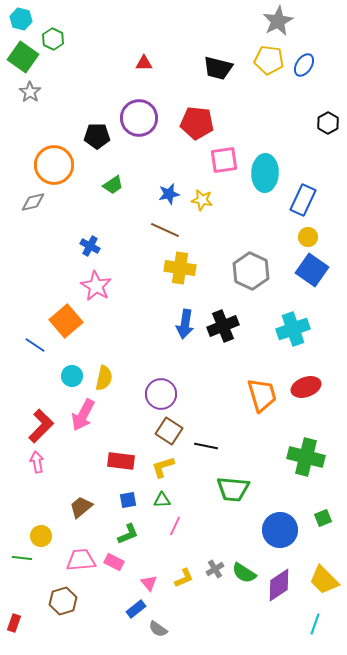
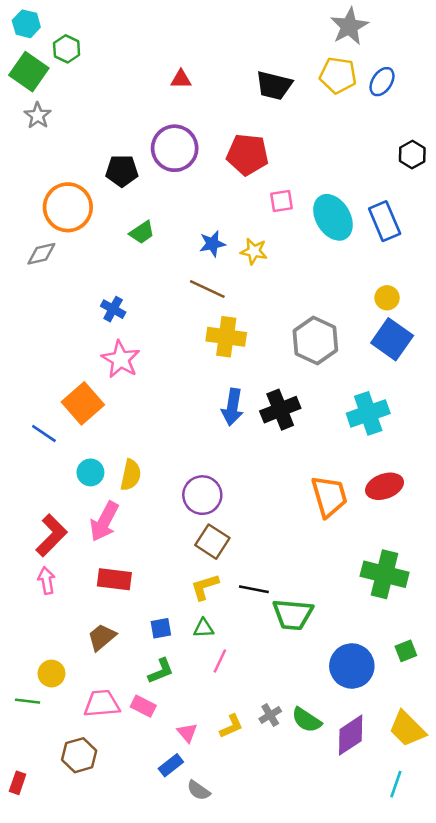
pink square: (224, 160) -> (281, 201), size x0.7
cyan ellipse: (265, 173) -> (333, 217), turned -33
blue rectangle: (303, 200) -> (385, 221), moved, turned -48
black line: (206, 446) -> (254, 589), moved
red rectangle: (121, 461) -> (114, 579), moved

